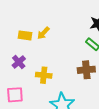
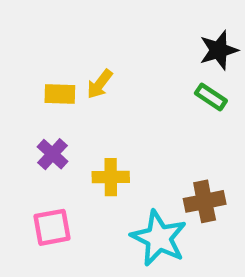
brown cross: (86, 70) -> (205, 201), moved

